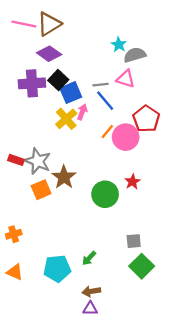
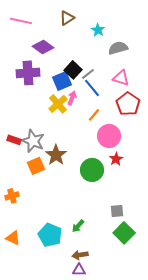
brown triangle: (49, 24) -> (67, 18), moved, size x0.7
cyan star: (119, 45) -> (98, 30), moved
pink triangle: (126, 79) -> (121, 78), moved
black square: (58, 80) -> (73, 70), moved
gray line: (100, 85) -> (88, 74), turned -32
pink circle: (126, 137) -> (109, 136), moved
orange cross: (14, 234) -> (12, 196), moved
cyan pentagon: (57, 269) -> (50, 235), turned 30

